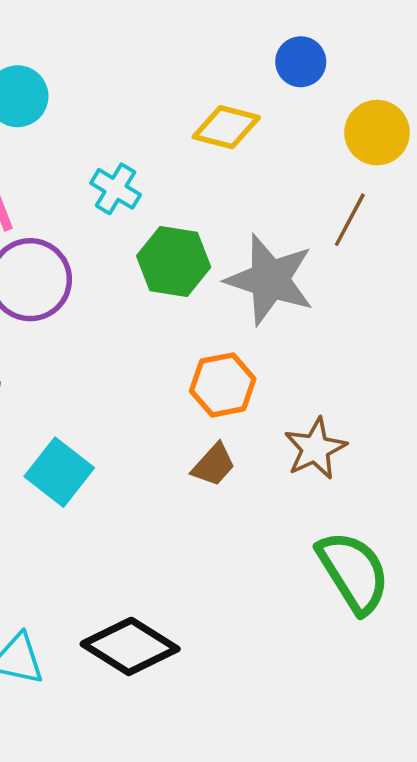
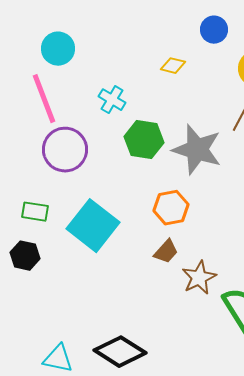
yellow diamond: (226, 127) -> (173, 66), size x0.7
brown star: (315, 449) -> (199, 278), moved
cyan square: (59, 472) -> (93, 226), moved, size x1.4

